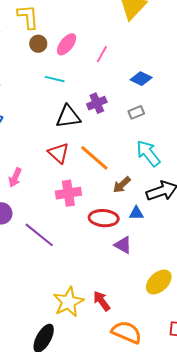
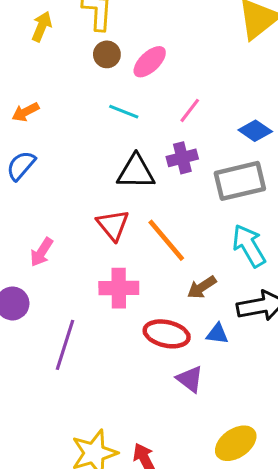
pink line: (102, 54) -> (190, 110), moved
gray rectangle: (136, 112) -> (240, 181), size x2.0
purple line: (39, 235) -> (65, 345), turned 60

